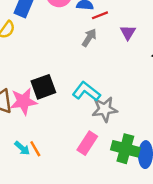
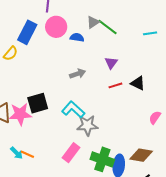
red line: (100, 15) -> (115, 85), moved
gray arrow: (89, 38) -> (78, 74), moved, turned 35
orange line: (35, 149) -> (27, 154), turned -40

